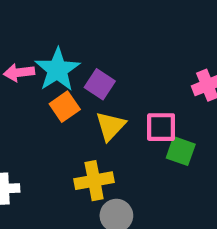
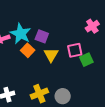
green square: (181, 151) -> (86, 60), turned -32
yellow cross: (94, 181) -> (39, 94), moved

